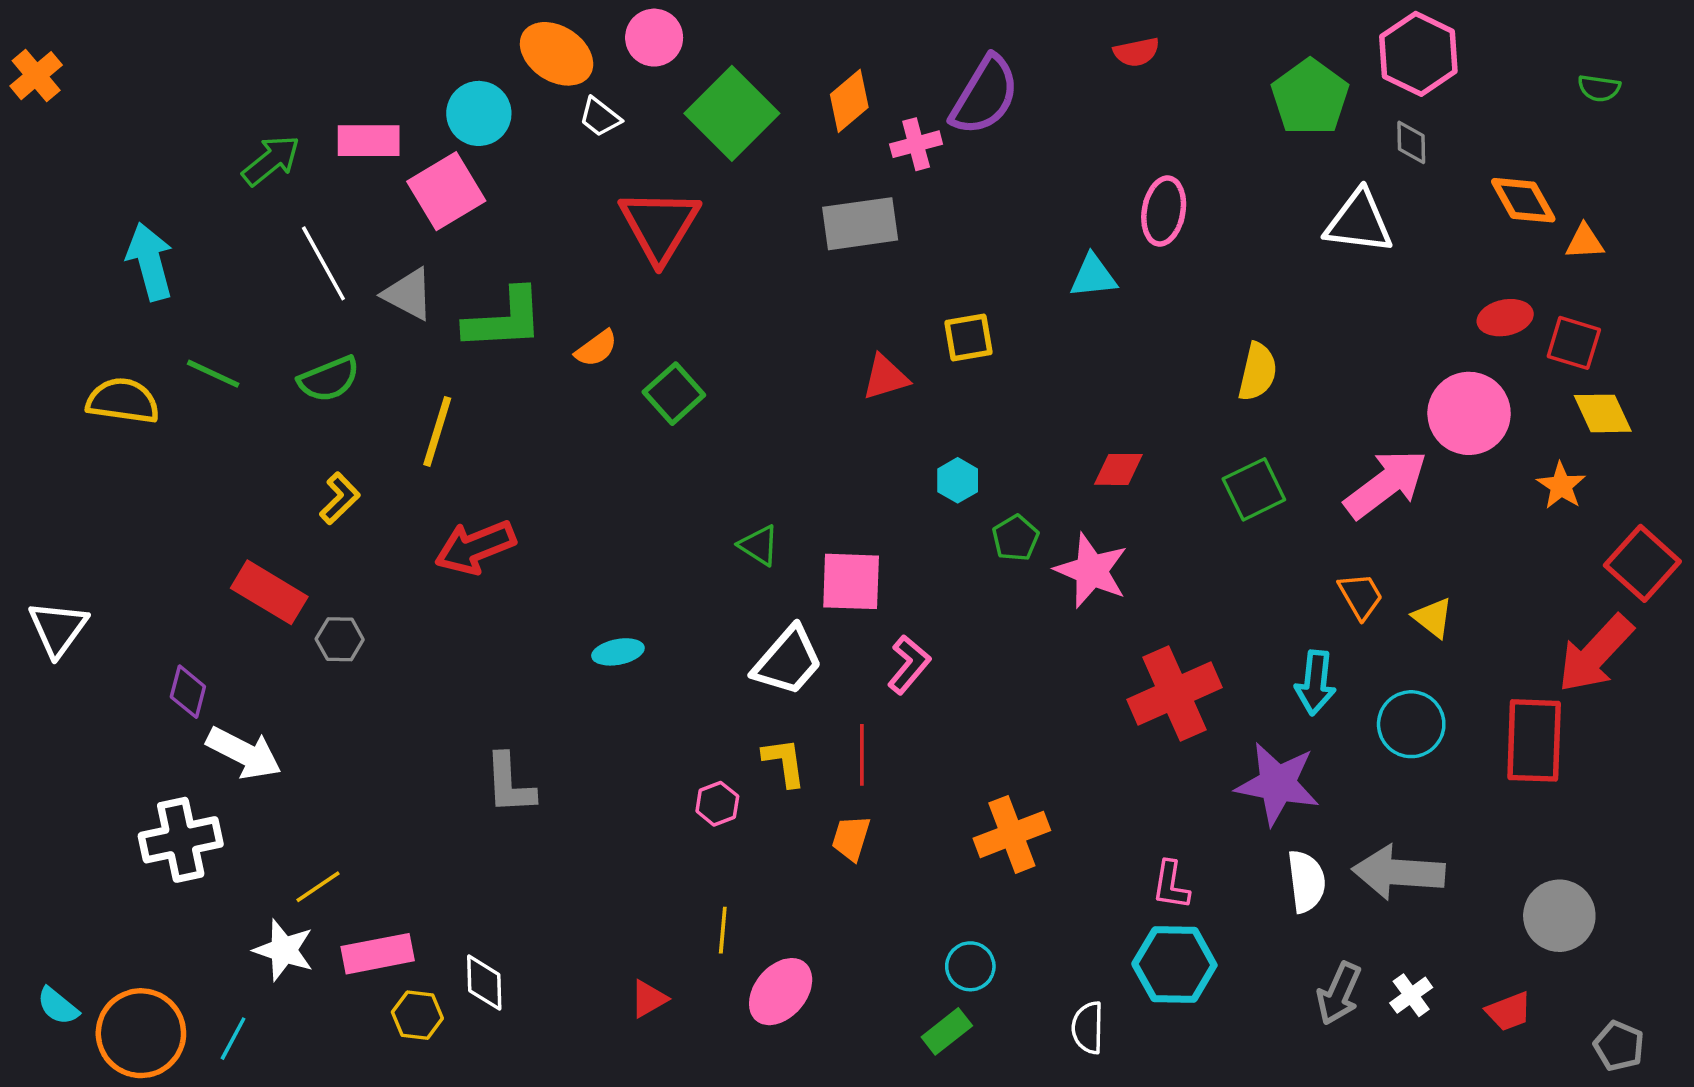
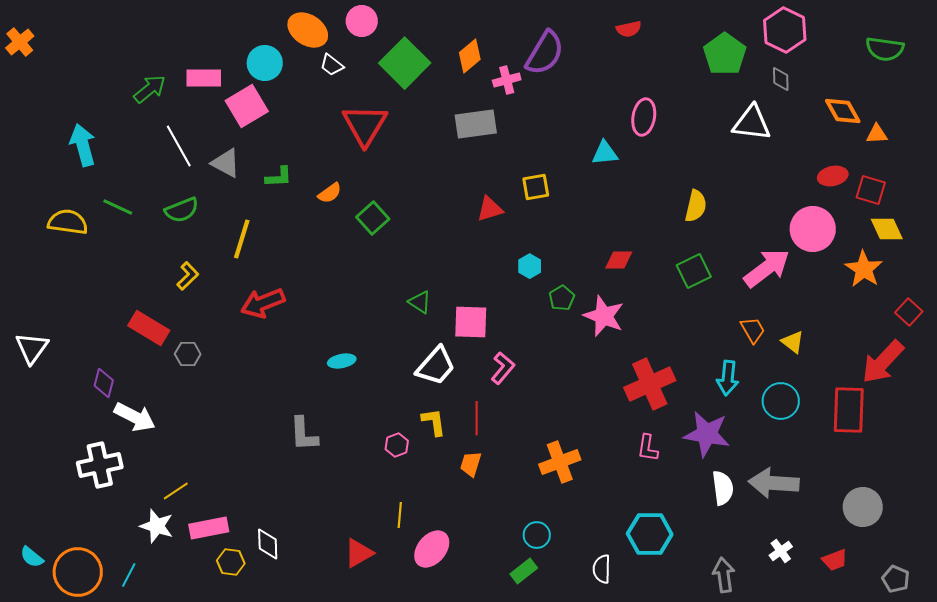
green semicircle: (1599, 88) -> (885, 49), size x1.6
green L-shape: (504, 319) -> (279, 177), size x0.6
orange star: (1561, 486) -> (864, 269), size x1.4
red square: (1642, 563) -> (909, 312), size x0.7
gray L-shape: (510, 784) -> (304, 434), moved
pink L-shape: (1171, 885) -> (648, 448), moved
gray arrow: (1339, 993) -> (724, 575), moved, turned 148
red triangle: (649, 999) -> (359, 553), size x1.4

